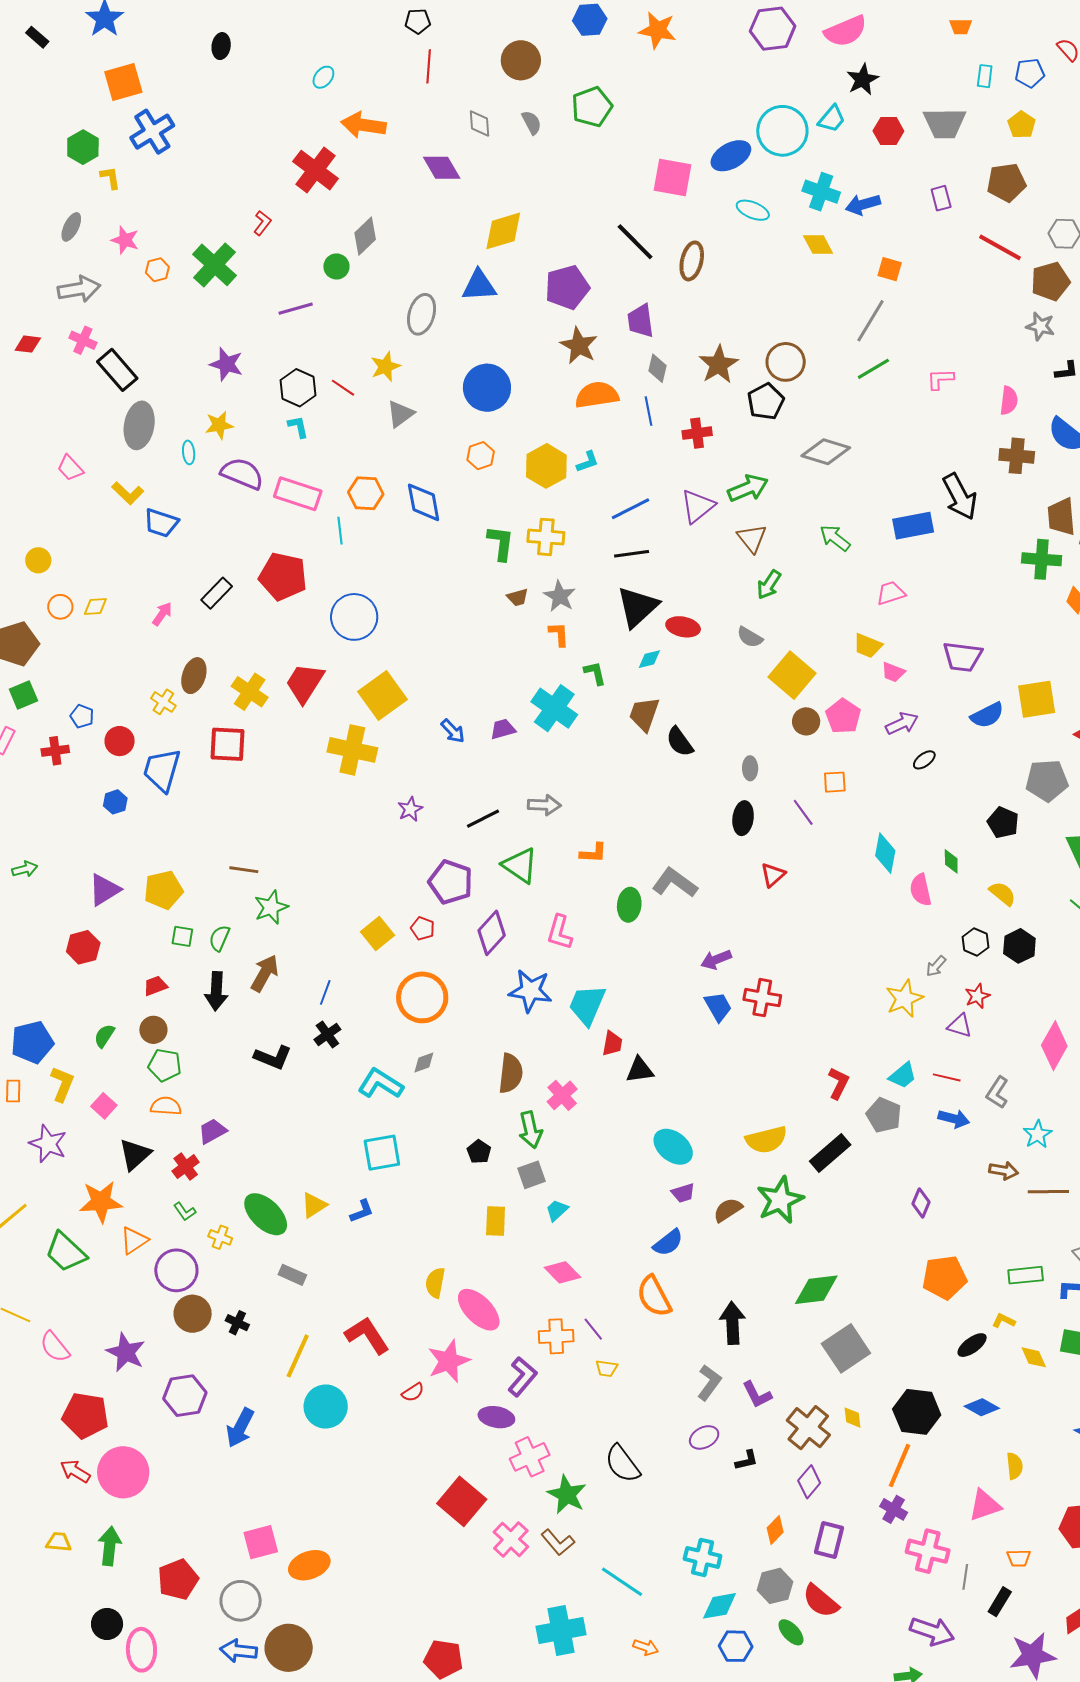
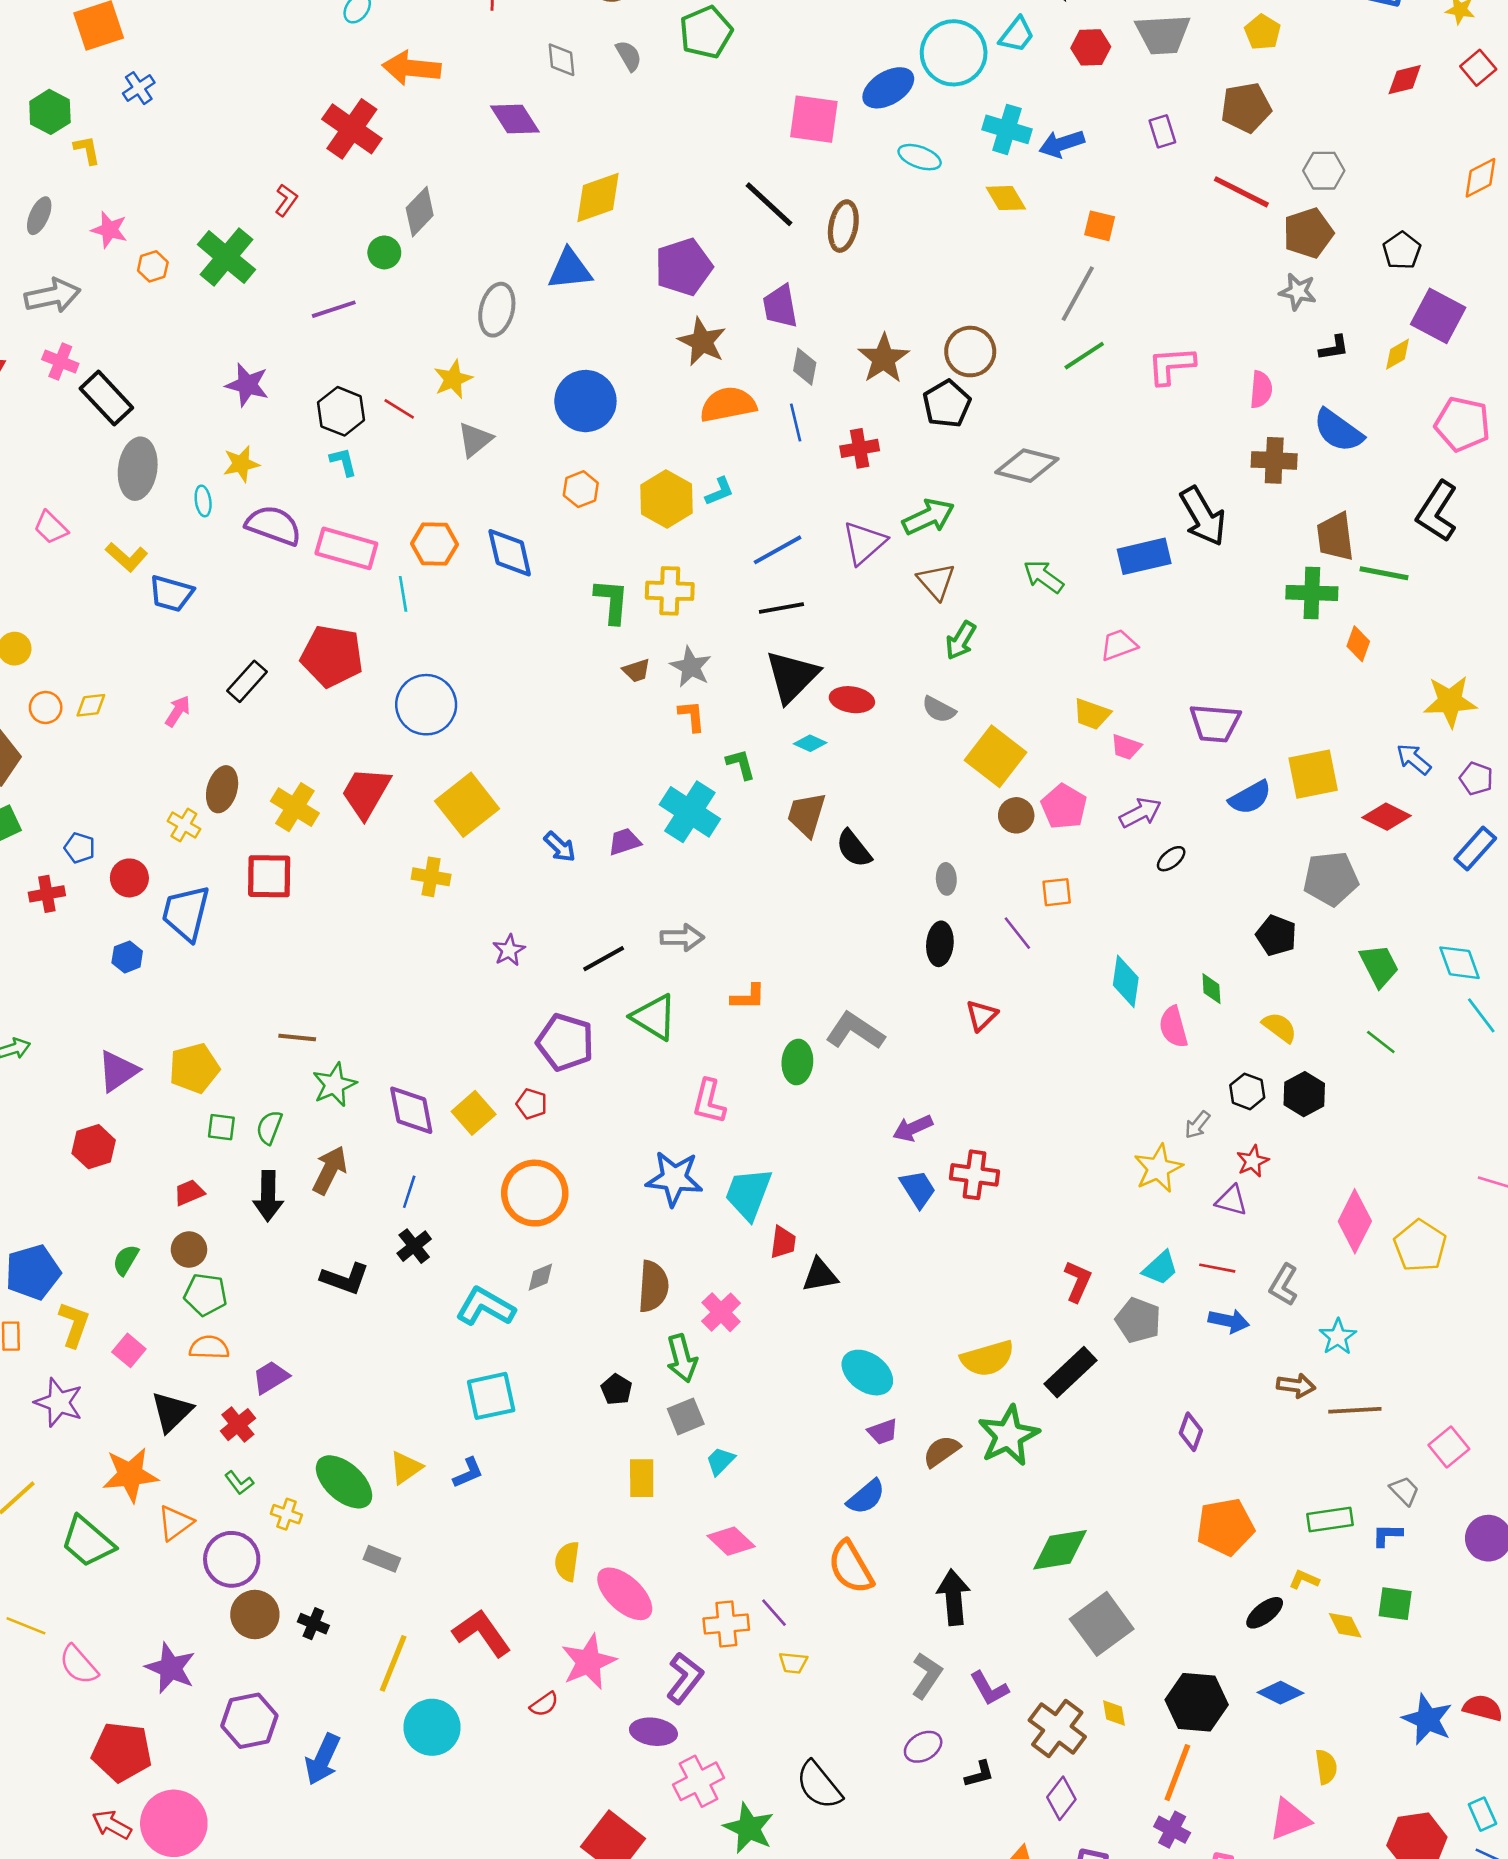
blue cross: (152, 132) -> (139, 88), size x0.6
pink L-shape: (940, 379) -> (1171, 365), size x1.4
cyan diamond: (649, 659) -> (810, 743), turned 40
yellow cross: (352, 750) -> (431, 877), size x0.6
purple diamond: (492, 933) -> (411, 1110), moved, turned -51

